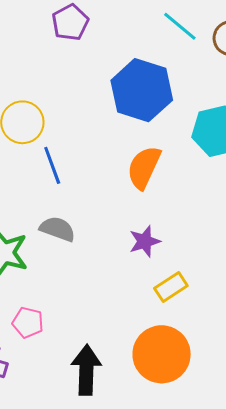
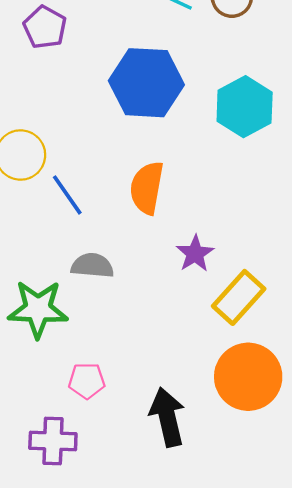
orange semicircle: (144, 167) -> (147, 188), moved
yellow rectangle: (171, 287) -> (239, 297), size x1.4

